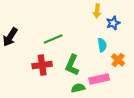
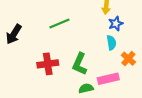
blue star: (113, 23) -> (116, 24), moved
green line: (53, 39) -> (59, 24), moved

